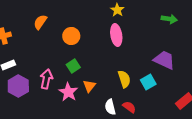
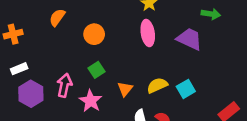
purple trapezoid: (164, 60) -> (189, 39), moved
yellow semicircle: (124, 79) -> (157, 85), turned -96
orange triangle: (89, 86) -> (125, 89), moved

